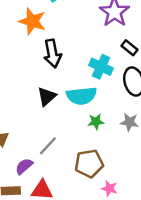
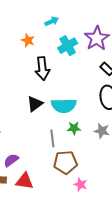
orange star: (32, 21) -> (28, 40), size x0.6
cyan cross: (101, 67) -> (68, 46), moved, turned 30
gray line: (48, 146) -> (52, 138), moved, turned -54

